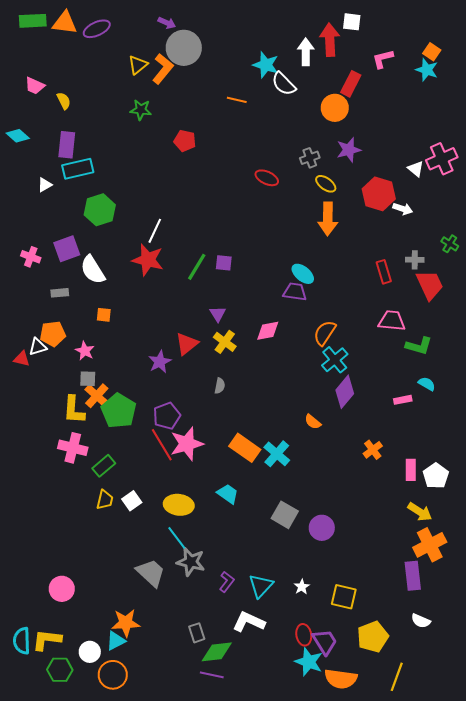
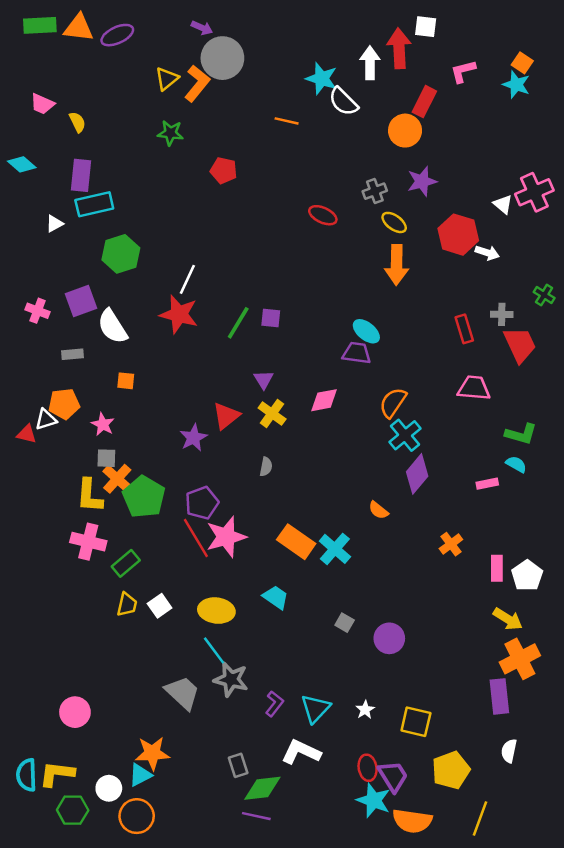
green L-shape: (419, 346) -> (521, 434), moved
gray square: (285, 515) -> (345, 623), size x0.6
white semicircle: (421, 621) -> (509, 751), turned 78

